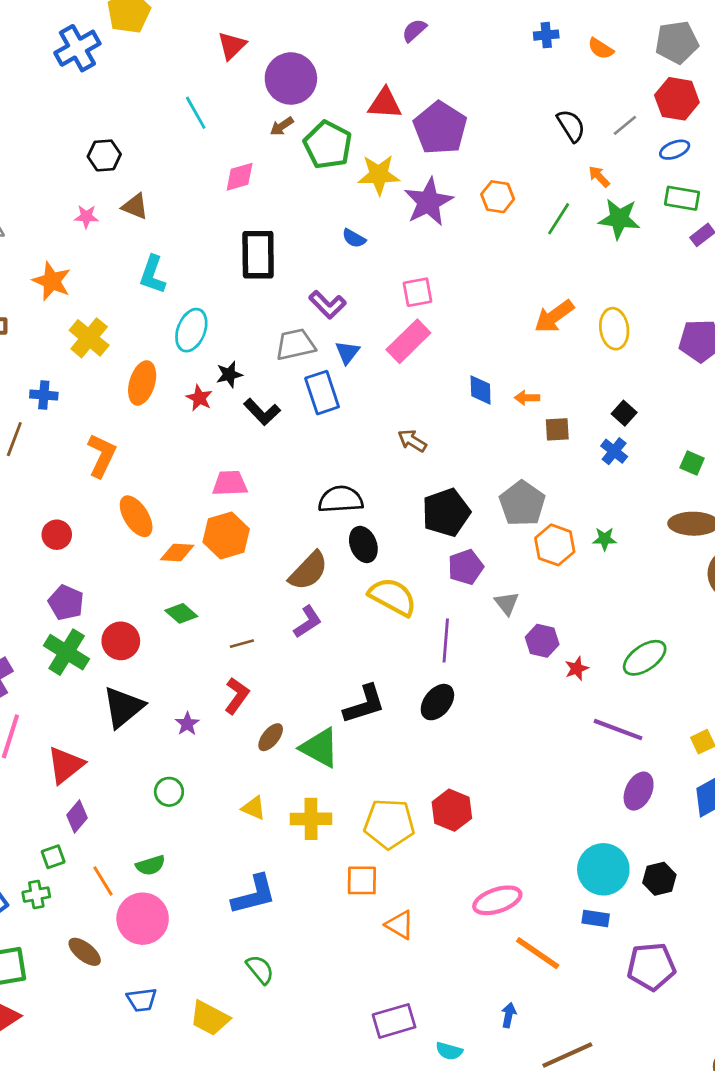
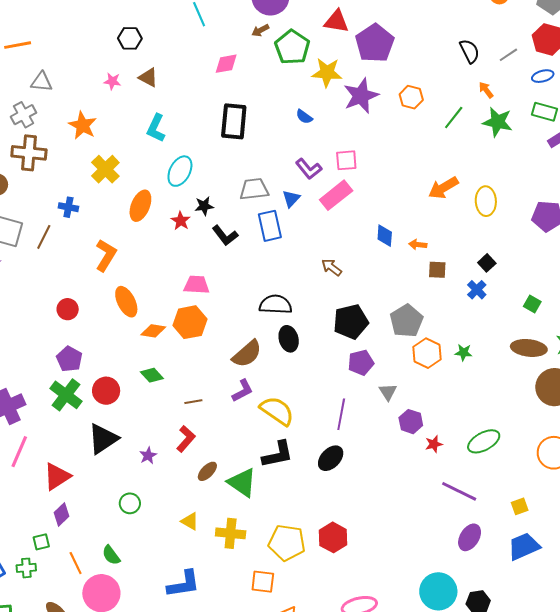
purple L-shape: (327, 305) -> (309, 169), moved
yellow semicircle: (393, 597) -> (277, 411), moved
green semicircle: (151, 865) -> (111, 555), turned 65

